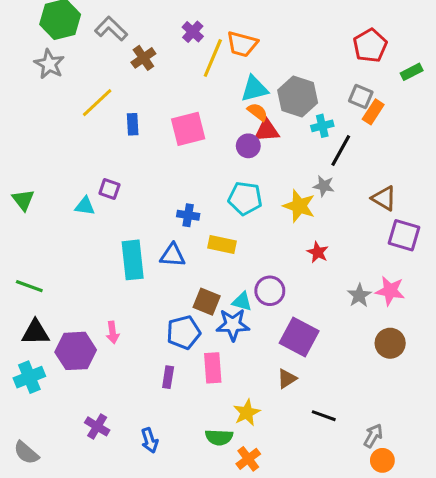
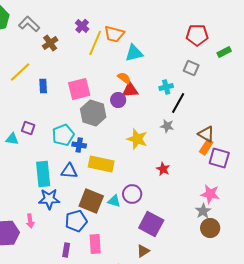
red pentagon: (370, 46) -> (197, 35), turned 30
cyan triangle: (254, 89) -> (134, 53), moved
gray hexagon: (298, 96) -> (93, 113), moved
orange rectangle: (373, 112) -> (206, 147), moved
cyan pentagon: (245, 198) -> (63, 135), moved, turned -30
yellow star: (299, 206) -> (137, 139), moved
yellow rectangle: (222, 245) -> (101, 164), size x1.4
gray star: (359, 295) -> (203, 211), moved
brown square: (207, 302) -> (91, 201), size x1.4
blue star: (233, 325) -> (49, 199), moved

